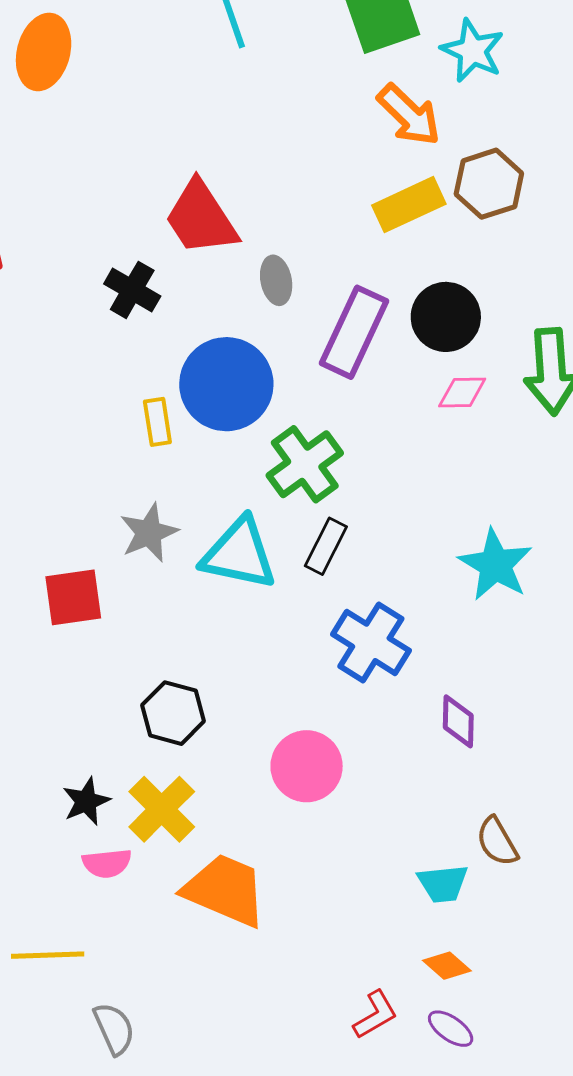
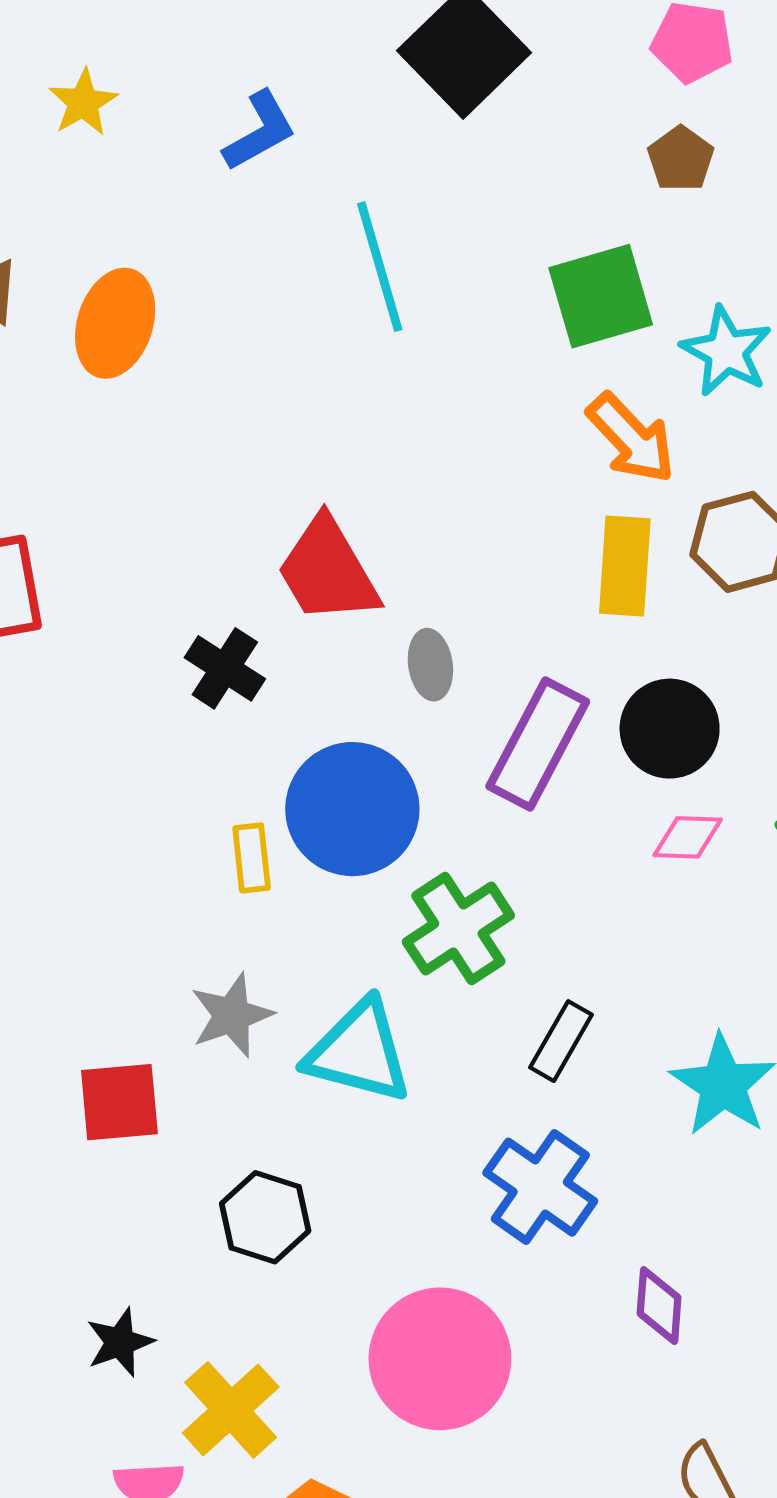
yellow rectangle: (409, 205) -> (625, 566), turned -64
black rectangle: (326, 546) -> (561, 1041), moved
black hexagon: (173, 713) -> (265, 1217), moved
pink circle: (307, 766) -> (440, 1359), size x1.4
black star: (86, 801) -> (120, 1342), moved

